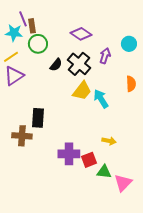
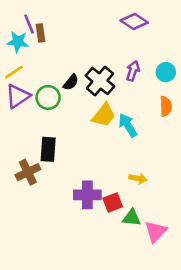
purple diamond: (81, 34) -> (134, 22), moved
green circle: (38, 44) -> (48, 97), moved
cyan circle: (129, 44) -> (166, 72), moved
brown cross: (22, 136) -> (28, 172), turned -30

